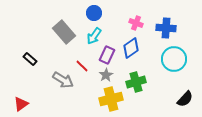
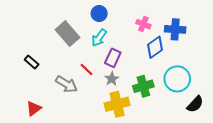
blue diamond: (131, 48) -> (155, 47), moved
cyan circle: (174, 59) -> (177, 79), moved
red triangle: (21, 104) -> (34, 108), moved

